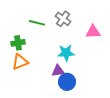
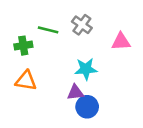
green cross: (18, 43) -> (23, 46), moved
orange triangle: (20, 62) -> (26, 81), turned 30

